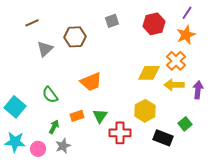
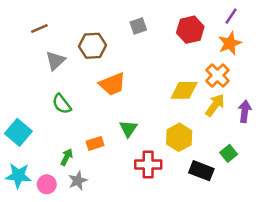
orange trapezoid: (91, 82) -> (112, 84), moved
yellow arrow: (174, 85) -> (215, 105), turned 126
green semicircle: (50, 95) -> (62, 104), moved
green triangle: (100, 116) -> (128, 129), moved

